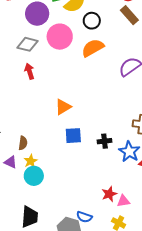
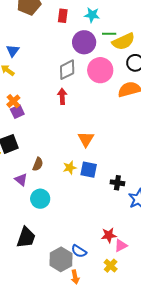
gray diamond: (28, 44) -> (67, 70), turned -55
orange triangle: (63, 107) -> (86, 139), turned -42
yellow star: (31, 161) -> (70, 168), moved
pink triangle: (123, 201) -> (121, 246), turned -32

